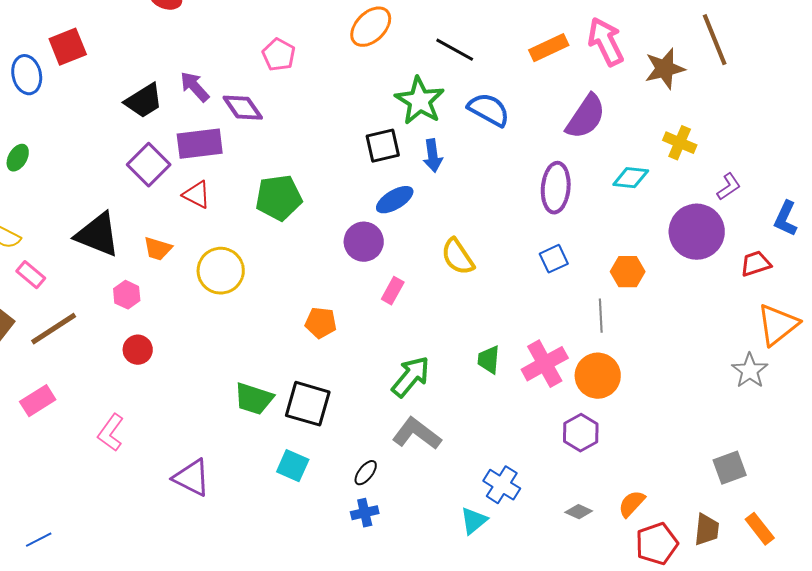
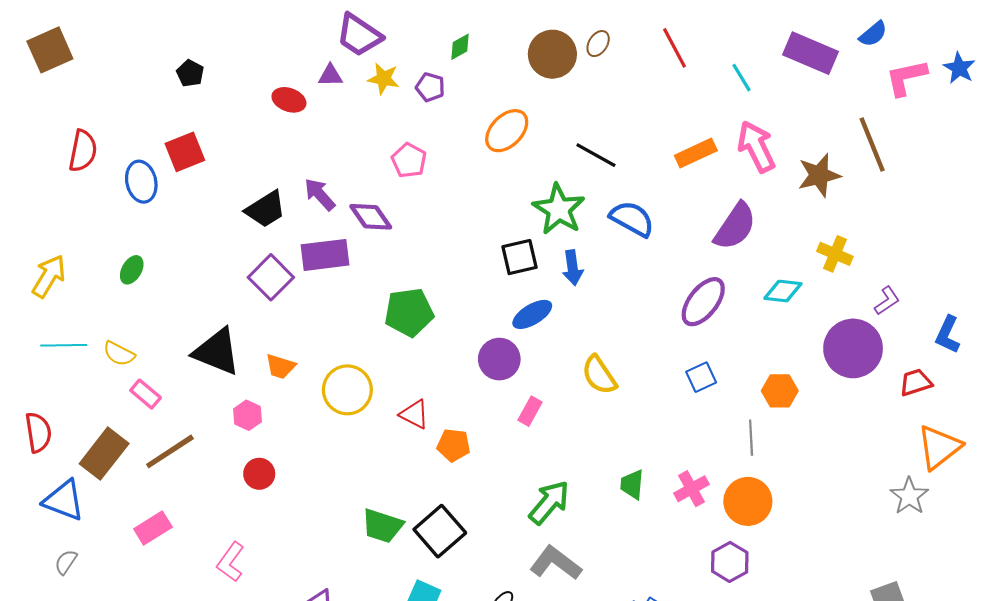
purple ellipse: (556, 188) -> (703, 302), turned 33
red triangle: (197, 195) -> (414, 414), moved
pink cross: (545, 364) -> (692, 489), size x0.7
black square: (308, 404) -> (440, 531), turned 33

